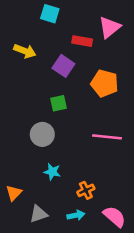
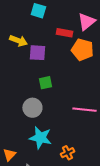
purple square: (63, 66) -> (37, 53), moved, turned -30
orange pentagon: (105, 83) -> (82, 50), moved
cyan star: (52, 172) -> (40, 138), size x1.6

